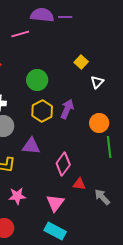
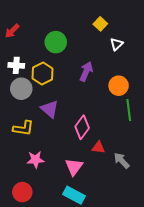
yellow hexagon: (42, 111) -> (43, 74), moved
purple triangle: (31, 146) -> (50, 109), turned 36

